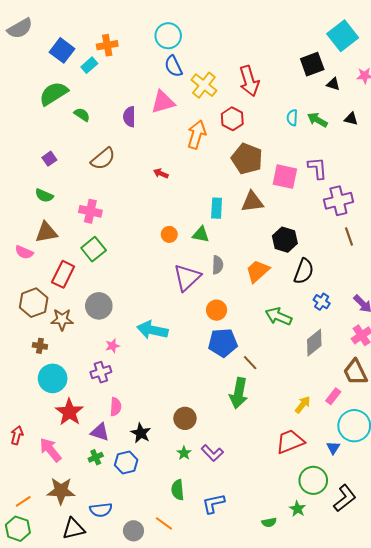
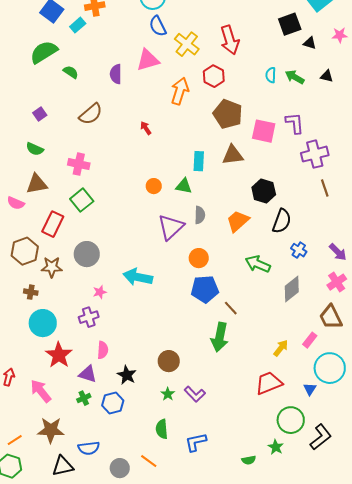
red arrow: (161, 173) -> (146, 128), turned 32

